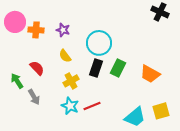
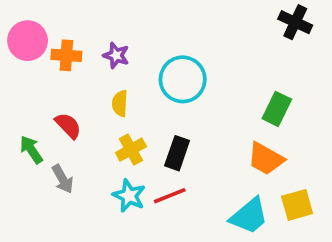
yellow semicircle: (65, 56) -> (120, 103), turned 40
black rectangle: (96, 68) -> (177, 153), moved
green rectangle: (118, 68) -> (277, 109), moved
orange trapezoid: (150, 74) -> (266, 159), moved

